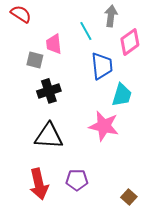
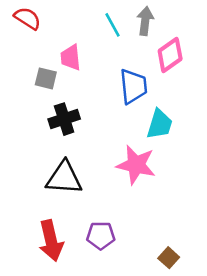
cyan line: (86, 31) -> (112, 25), moved

